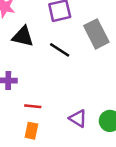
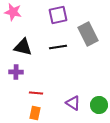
black triangle: (23, 36) -> (23, 47), moved
black line: (60, 50) -> (58, 47), turned -42

